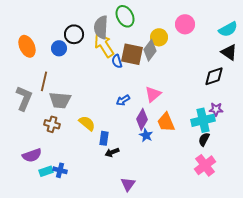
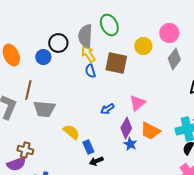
yellow arrow: (104, 45) -> (88, 54), size x0.7
gray diamond: (150, 50) -> (174, 59), moved
blue semicircle: (117, 61) -> (90, 71), moved
orange trapezoid: (166, 122) -> (150, 131), turned -40
brown cross: (52, 124) -> (25, 150), moved
blue rectangle: (104, 138) -> (88, 147), turned -32

